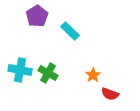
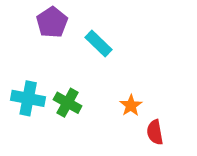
red semicircle: (110, 94) -> (155, 132), turned 60

